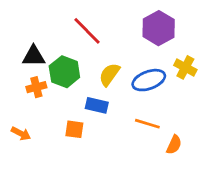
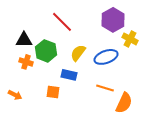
yellow cross: (185, 67) -> (130, 39), moved
orange cross: (36, 87) -> (26, 62), turned 32
orange semicircle: (174, 145) -> (124, 103), size x1.5

